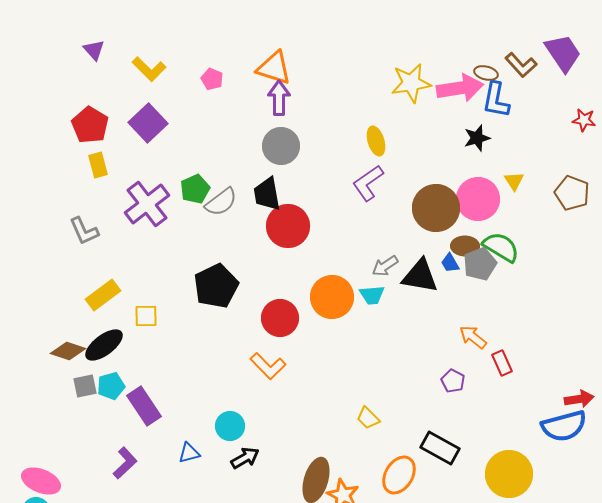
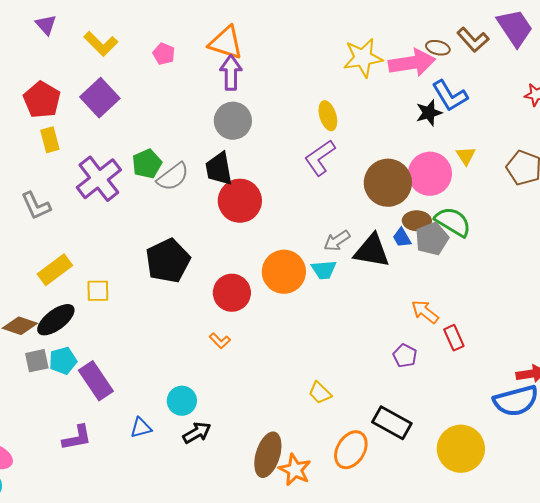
blue L-shape: (496, 100) -> (450, 96), moved, turned -42
orange L-shape: (268, 366) -> (220, 341), size x0.6
purple L-shape: (125, 463) -> (77, 438), turned 32

